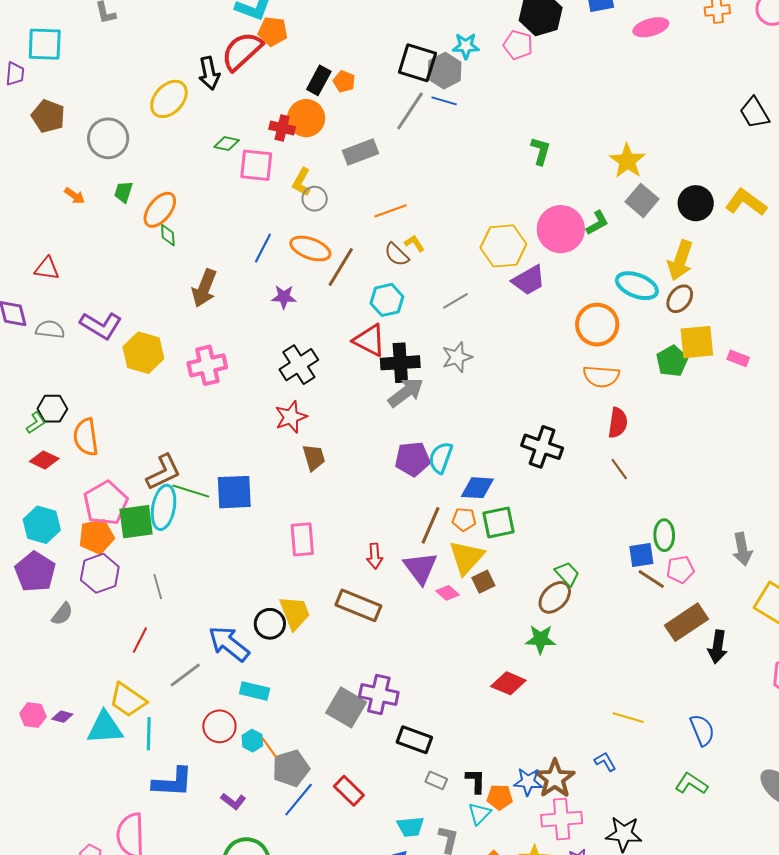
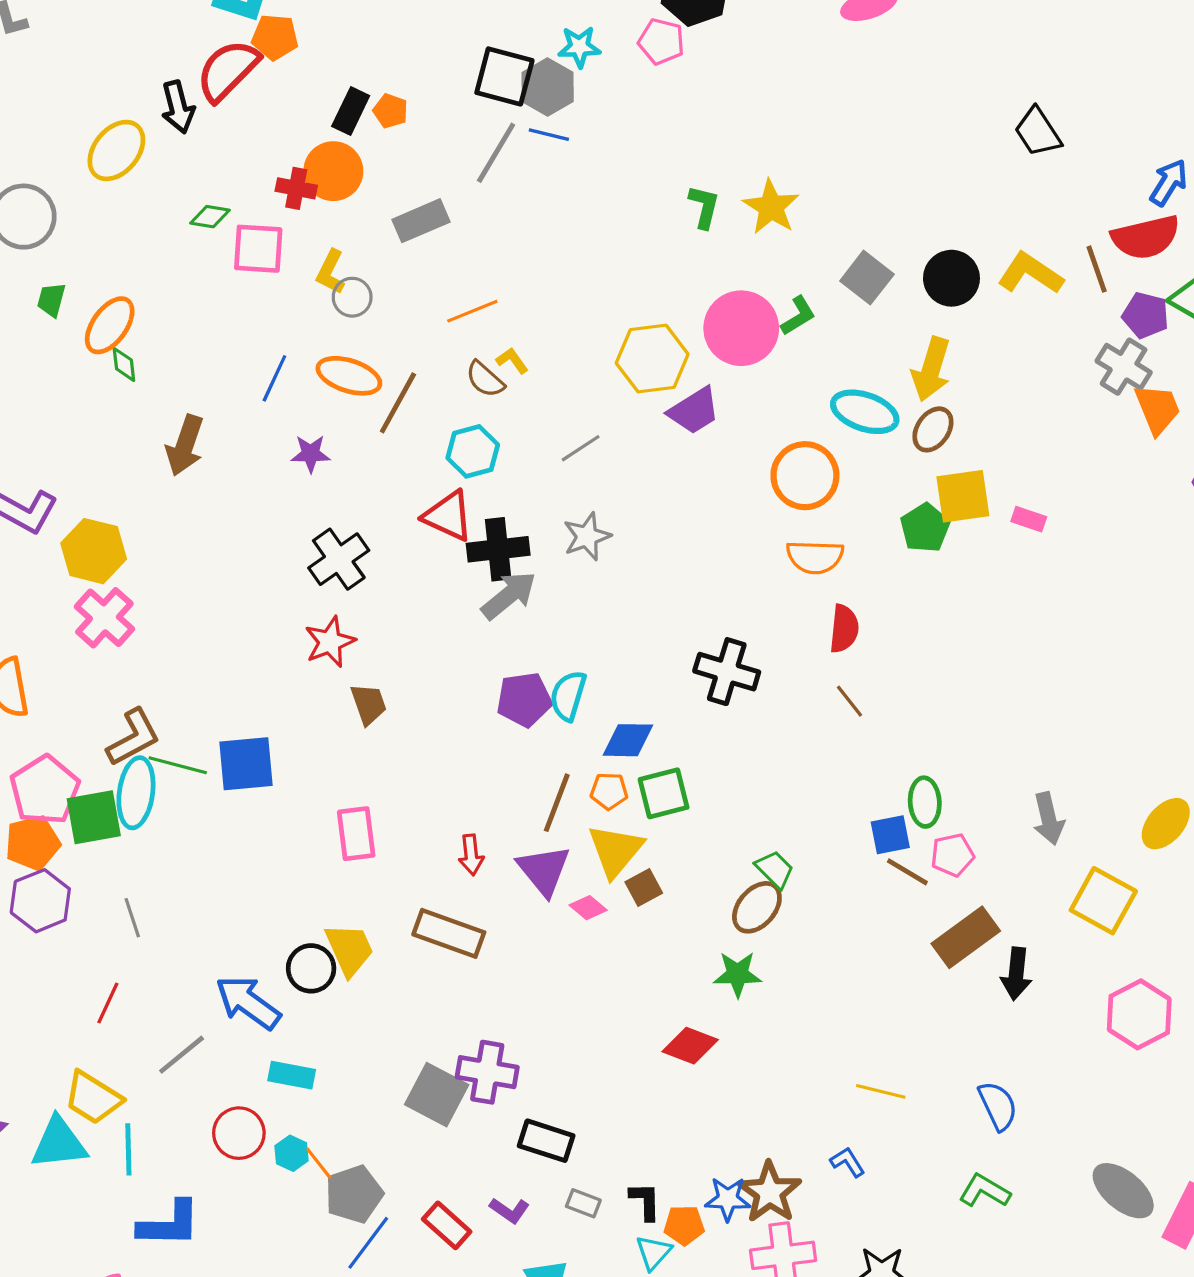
yellow star: (627, 161) -> (771, 207), moved
pink cross: (207, 365) -> (104, 618), moved, turned -33
purple L-shape: (233, 801) -> (510, 1210), moved

